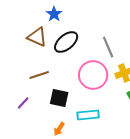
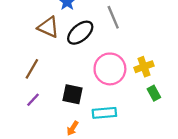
gray line: (108, 47) -> (113, 17), moved
brown line: (39, 75) -> (32, 69), moved, turned -42

